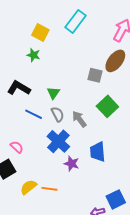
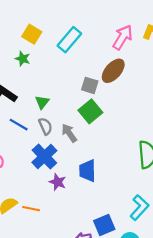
cyan rectangle: (75, 21) -> (69, 40), moved
green square: (107, 106) -> (90, 111), moved

